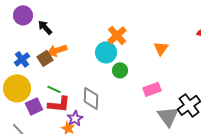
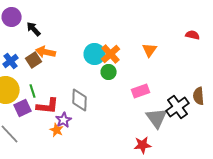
orange cross: (117, 35) -> (111, 54), moved
orange arrow: (57, 50) -> (46, 52), turned 30
green line: (54, 89) -> (33, 91), moved, turned 48

